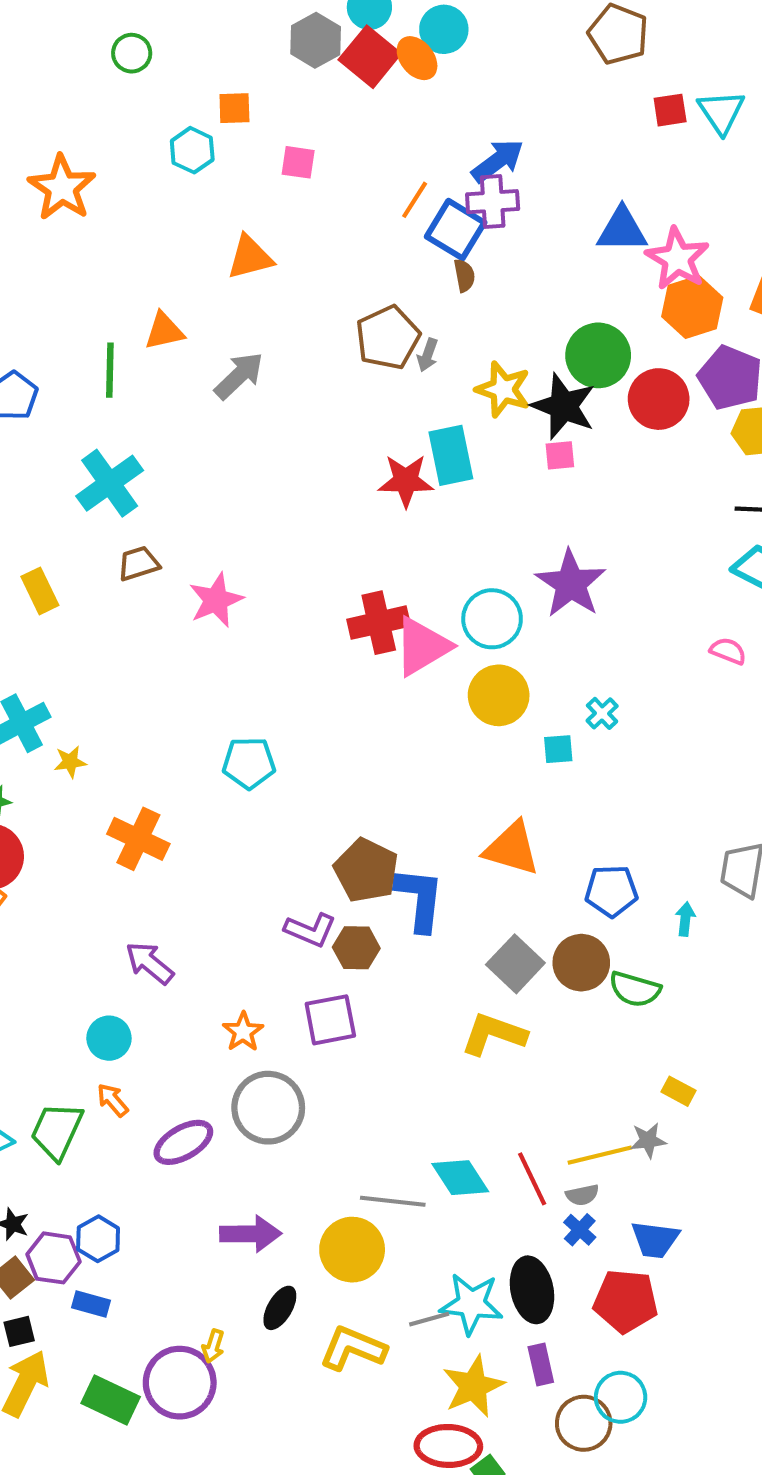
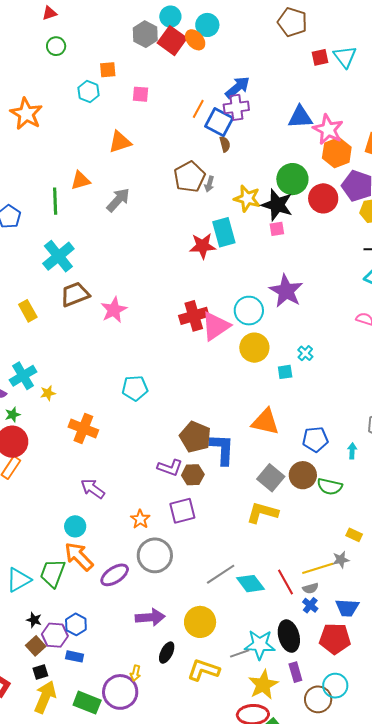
brown trapezoid: (139, 563) -> (75, 294), size x1.4
orange arrow: (113, 1100) -> (79, 556), size x1.8
gray line: (393, 1201) -> (221, 574), moved, turned -36

